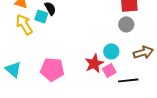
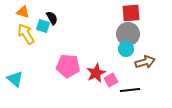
gray circle: (126, 24) -> (128, 34), size x1.5
cyan circle: (111, 51) -> (126, 49), moved
pink pentagon: (52, 69) -> (68, 66), moved

